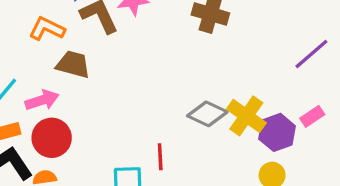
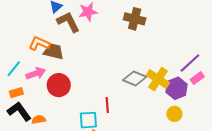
orange L-shape: (47, 29) -> (39, 44), moved
purple line: (311, 54) -> (190, 63), moved
red circle: (52, 138) -> (59, 85), moved

